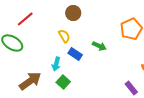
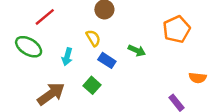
cyan arrow: (56, 64) -> (67, 57), moved
green square: (63, 82) -> (92, 85), moved

